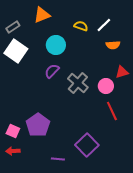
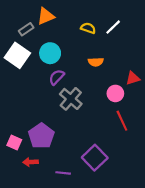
gray rectangle: (13, 27) -> (26, 29), moved
cyan circle: (56, 45) -> (50, 53), moved
orange semicircle: (113, 45) -> (96, 62), moved
gray cross: (78, 83) -> (71, 99), moved
red arrow: (13, 151) -> (30, 162), moved

